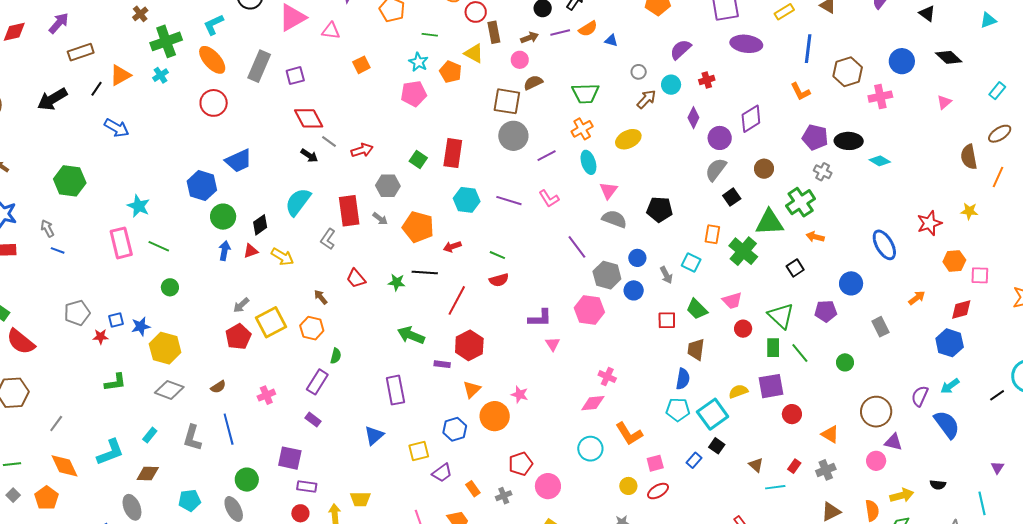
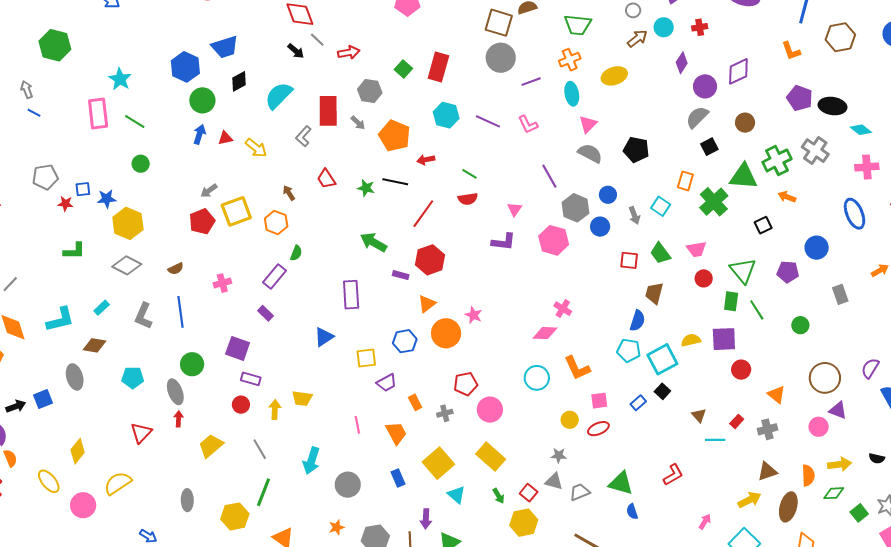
pink cross: (880, 97) -> (867, 167), moved
gray cross: (823, 172) -> (815, 151), moved, size x1.5
black diamond: (260, 225) -> (239, 81), moved
pink triangle: (553, 344) -> (515, 209), moved

